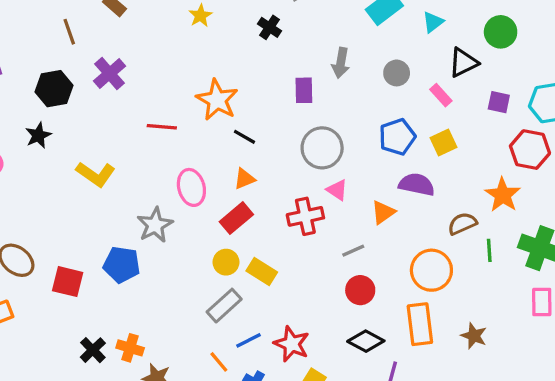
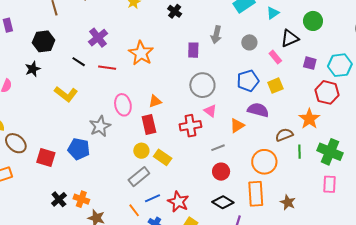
purple cross: (110, 73) -> (98, 38), moved
black line: (245, 137) -> (79, 62), moved
red rectangle: (236, 218) -> (149, 125), turned -66

